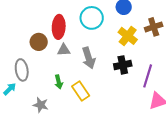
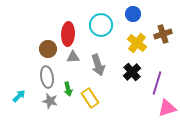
black cross: (123, 65) -> (132, 72), turned -30
gray ellipse: (22, 70) -> (47, 77), moved
gray star: (41, 105) -> (50, 101), moved

